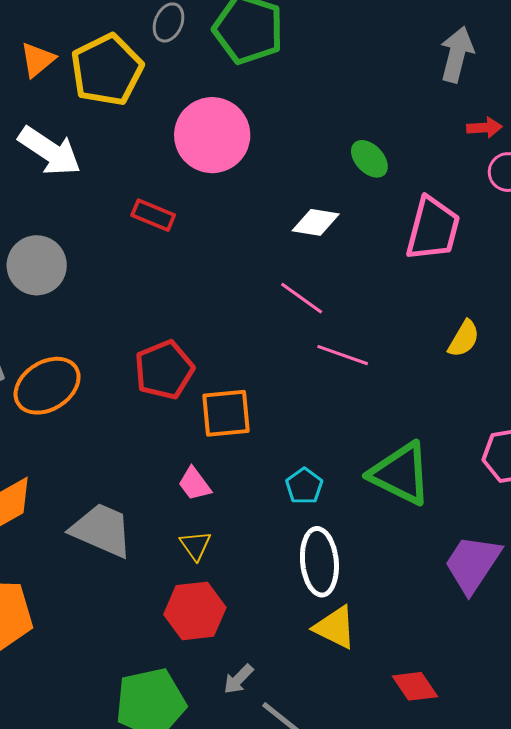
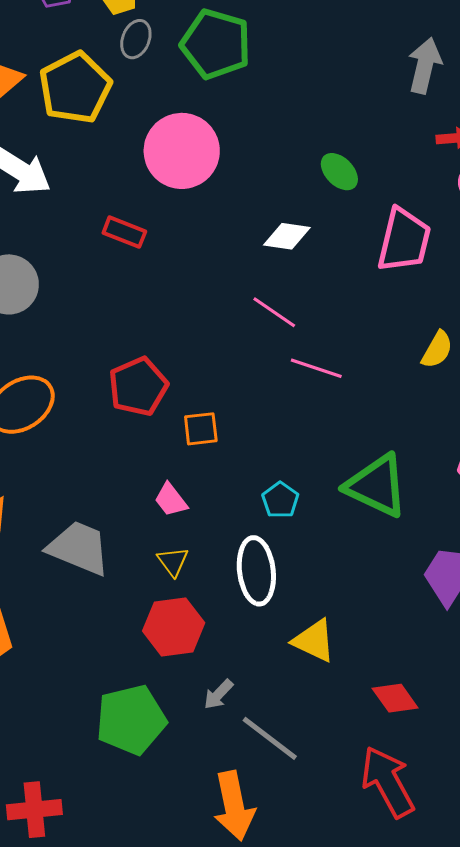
orange square: (226, 413) -> (201, 429), size x0.7
white ellipse: (319, 562) -> (256, 571), moved

